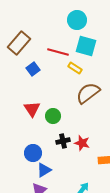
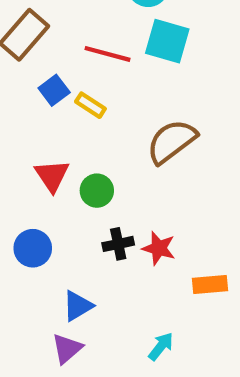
yellow rectangle: (75, 68) -> (90, 105), moved
blue circle: (33, 153) -> (33, 248), moved

